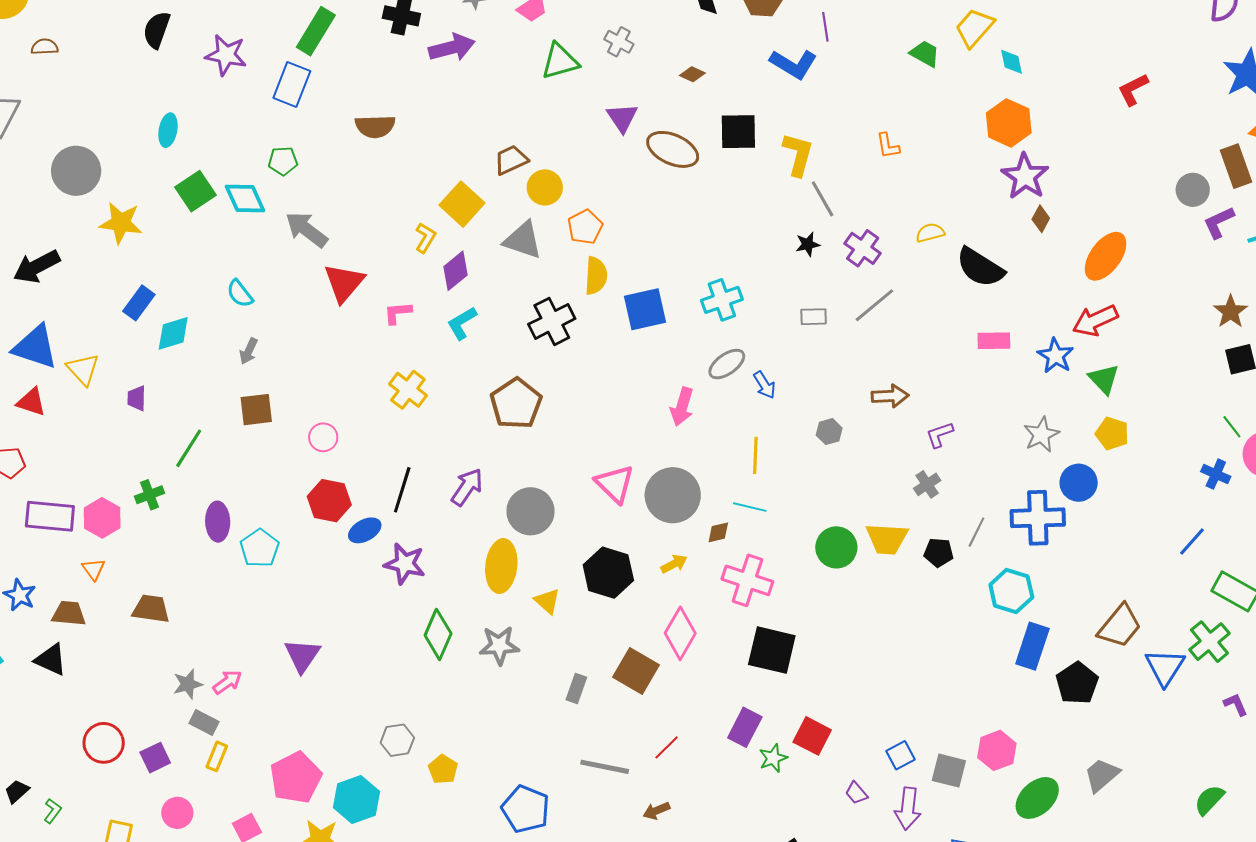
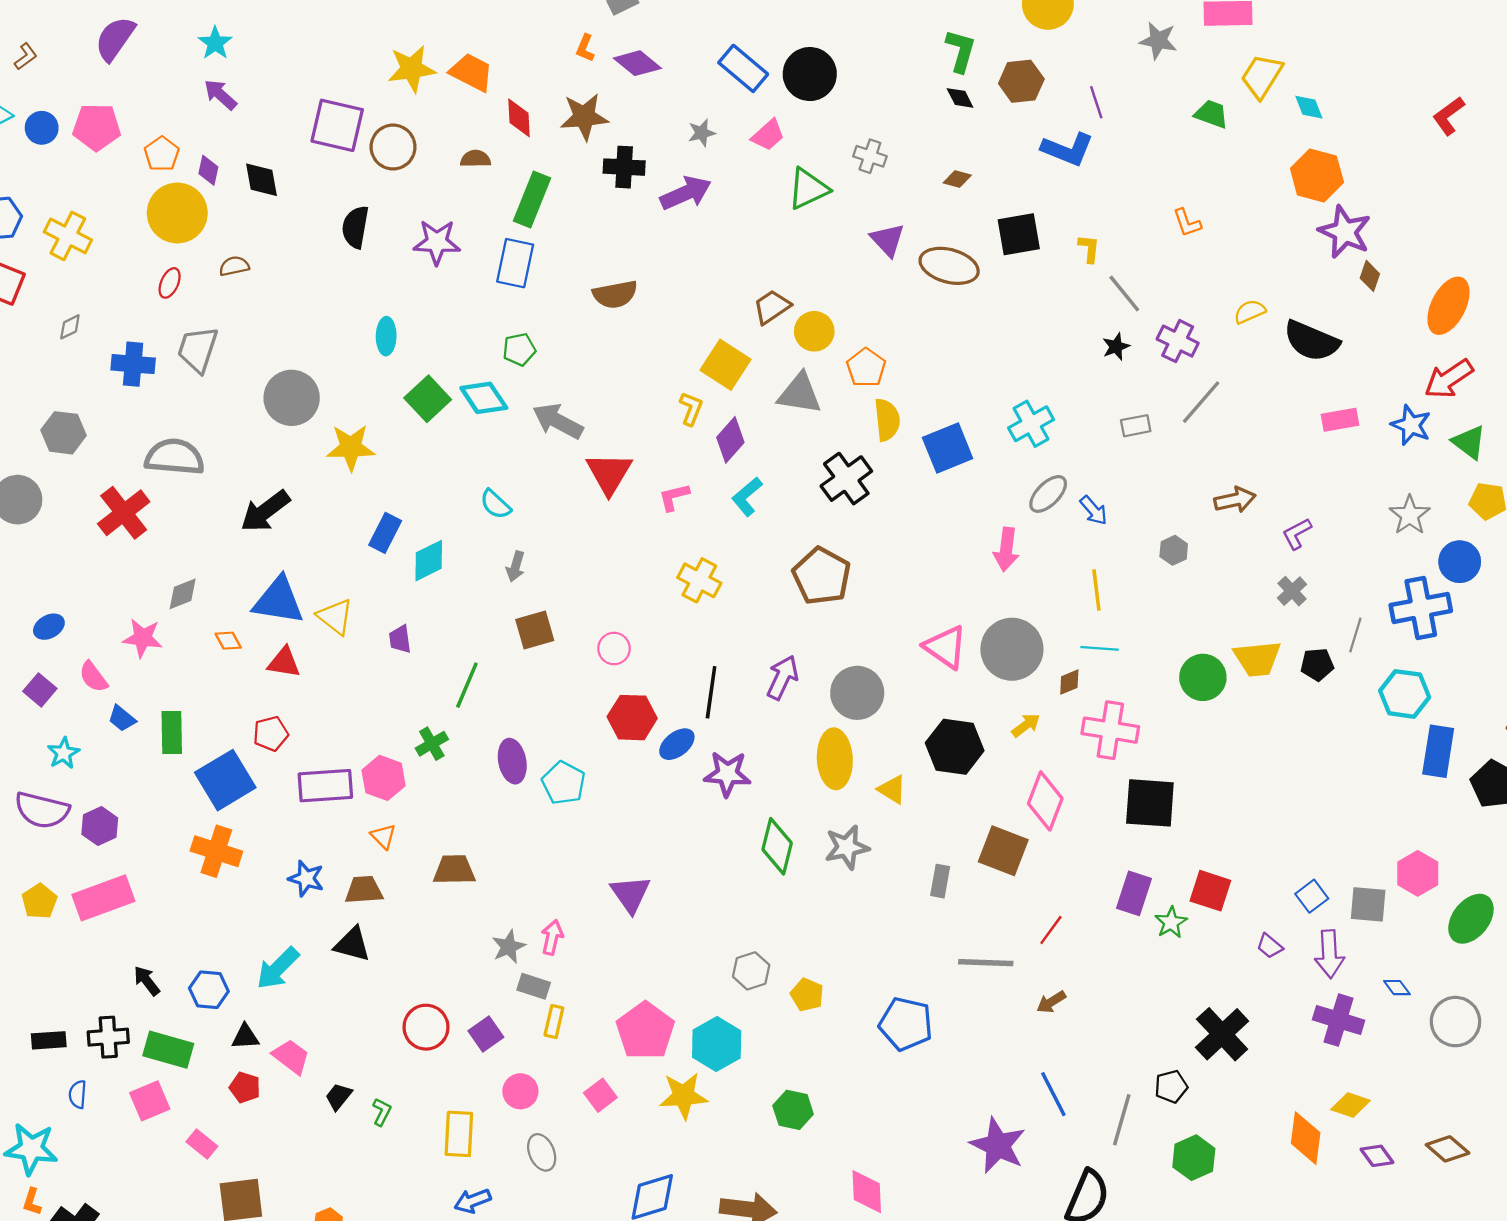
yellow L-shape: (798, 154) -> (1089, 249), size x0.6
pink arrow: (227, 682) -> (552, 937), turned -32

